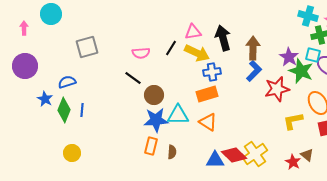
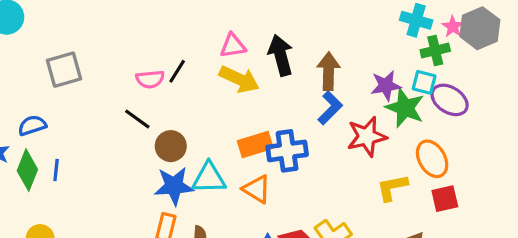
black line: (171, 48) -> (177, 71), moved
purple star: (289, 57) -> (386, 86), turned 30
blue cross: (212, 72) -> (287, 151), moved, size x1.4

